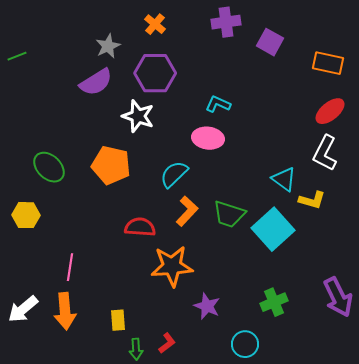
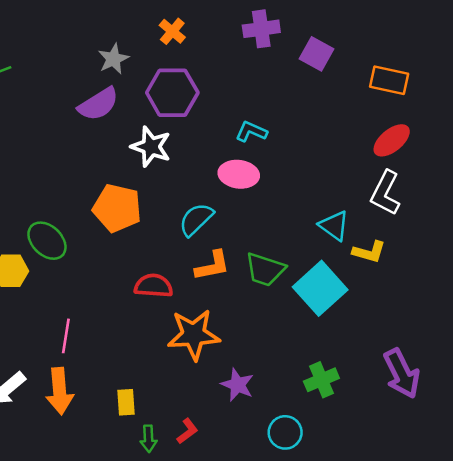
green ellipse: (49, 167) -> (47, 241), moved
orange L-shape: (187, 211) -> (212, 266), turned 36

